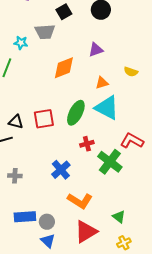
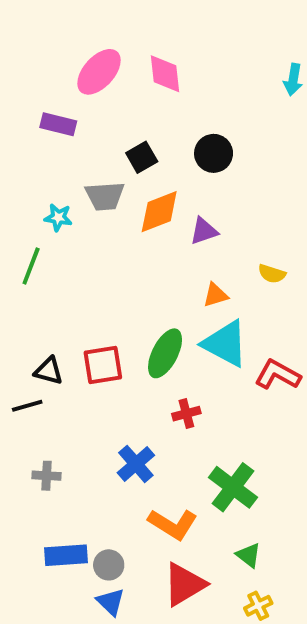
orange diamond: (64, 68) -> (159, 212), moved
red L-shape: (132, 141) -> (278, 375), moved
green cross: (110, 162) -> (233, 487), moved

